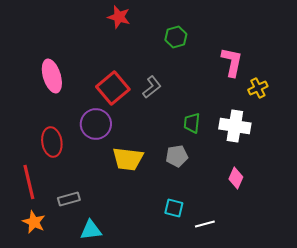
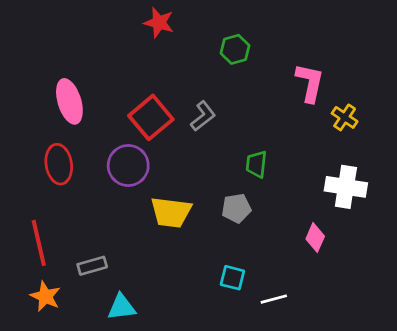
yellow cross: (258, 88) -> (345, 117), turned -30
white cross: (235, 126) -> (346, 187), moved
red ellipse: (52, 142) -> (59, 164), moved

